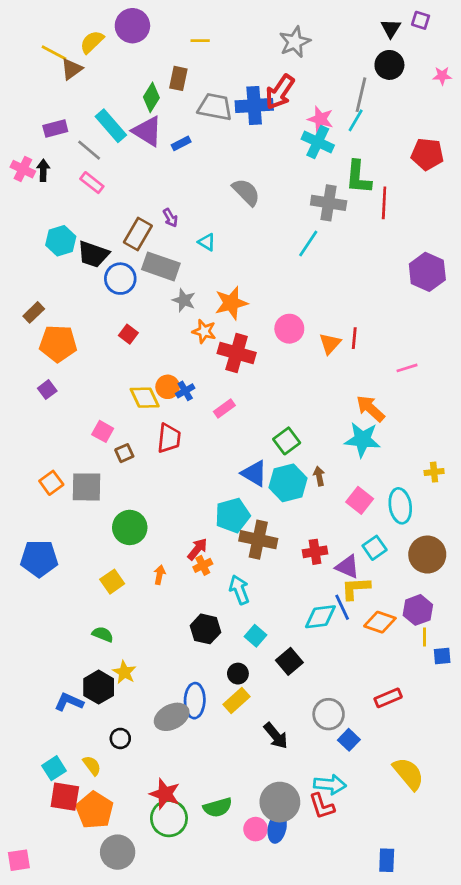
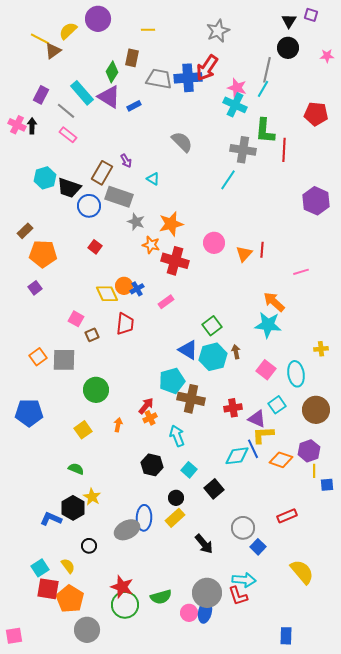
purple rectangle: (55, 128) -> (41, 95), turned -48

